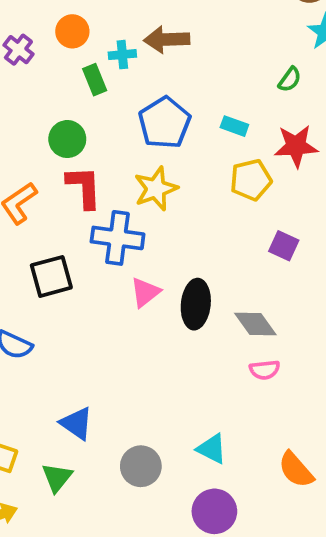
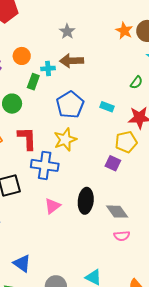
green rectangle: (95, 80) -> (33, 82), turned 42
green circle: (67, 139) -> (12, 104), moved
yellow pentagon: (251, 180) -> (126, 142), moved
purple square: (284, 246) -> (113, 163), moved
pink triangle: (145, 292) -> (52, 206), moved

